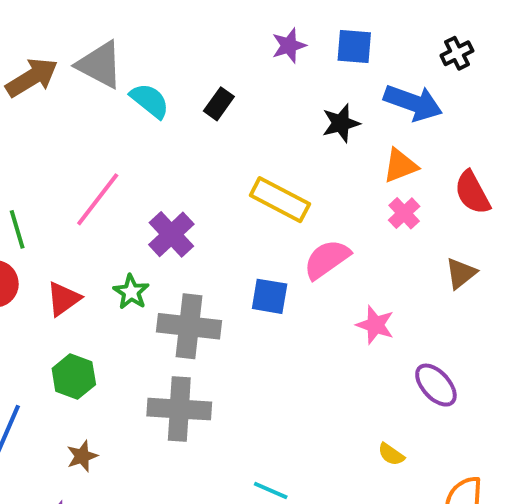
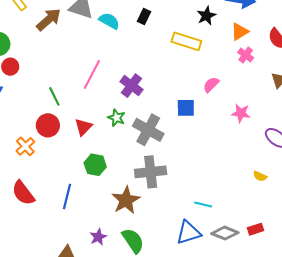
yellow rectangle: (280, 200) -> (186, 41), moved
pink semicircle: (327, 259) -> (211, 85), size x0.7
gray cross: (189, 326) -> (148, 130), turned 32
brown star: (82, 456) -> (126, 200), moved, size x1.8

